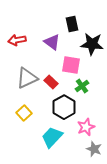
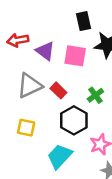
purple triangle: (52, 42) -> (45, 51), moved
pink square: (71, 65) -> (75, 56), moved
yellow square: (24, 113) -> (26, 128), turned -35

